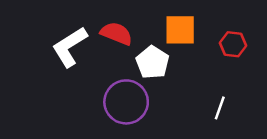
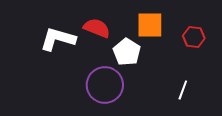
white L-shape: (70, 47) -> (58, 39), turned 48

